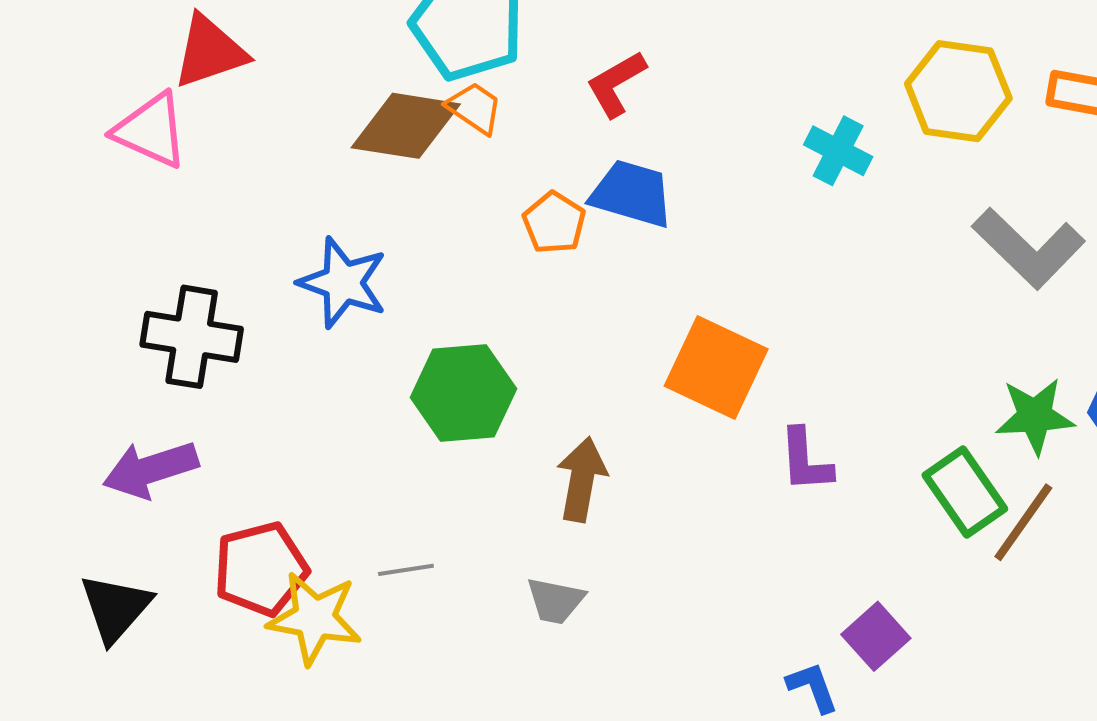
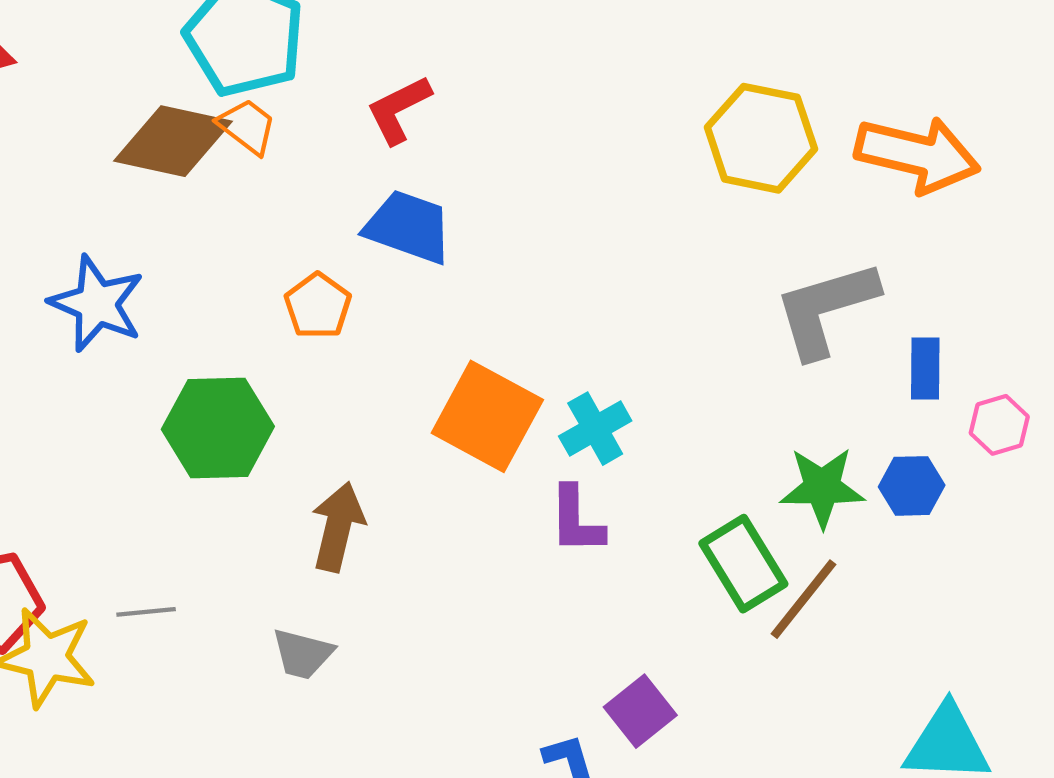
cyan cross: (838, 151) -> (595, 429), moved, turned 30
orange pentagon: (554, 223) -> (318, 306), moved
gray L-shape: (1028, 248) -> (826, 309), turned 116

